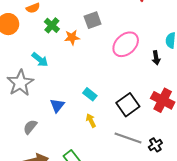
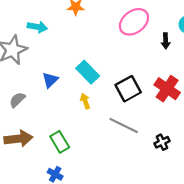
cyan arrow: (40, 60) -> (37, 27), turned -36
cyan rectangle: (90, 94) -> (88, 72), size x1.5
black cross: (155, 145) -> (162, 142), moved

